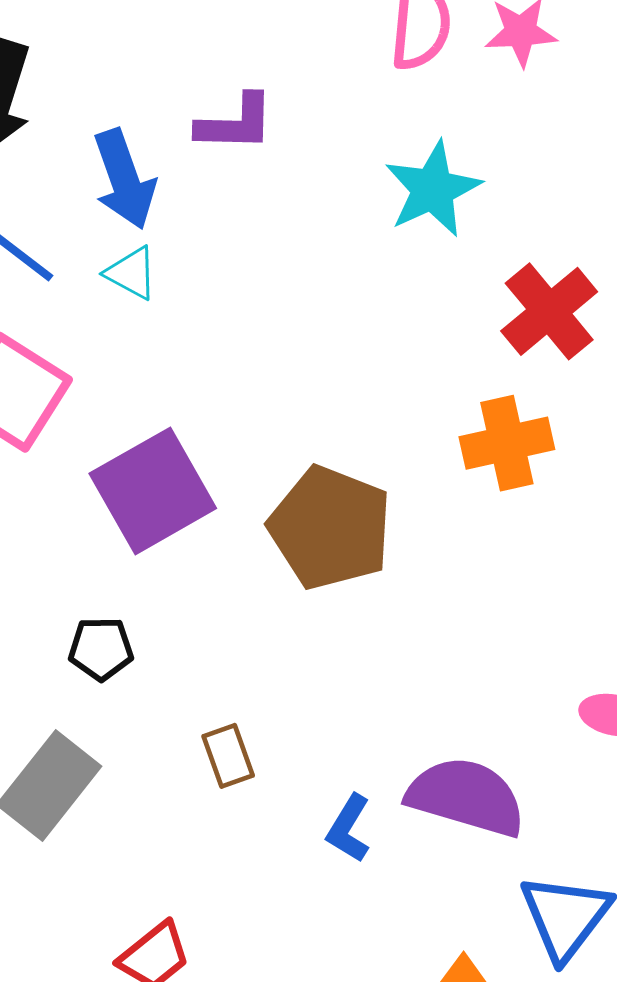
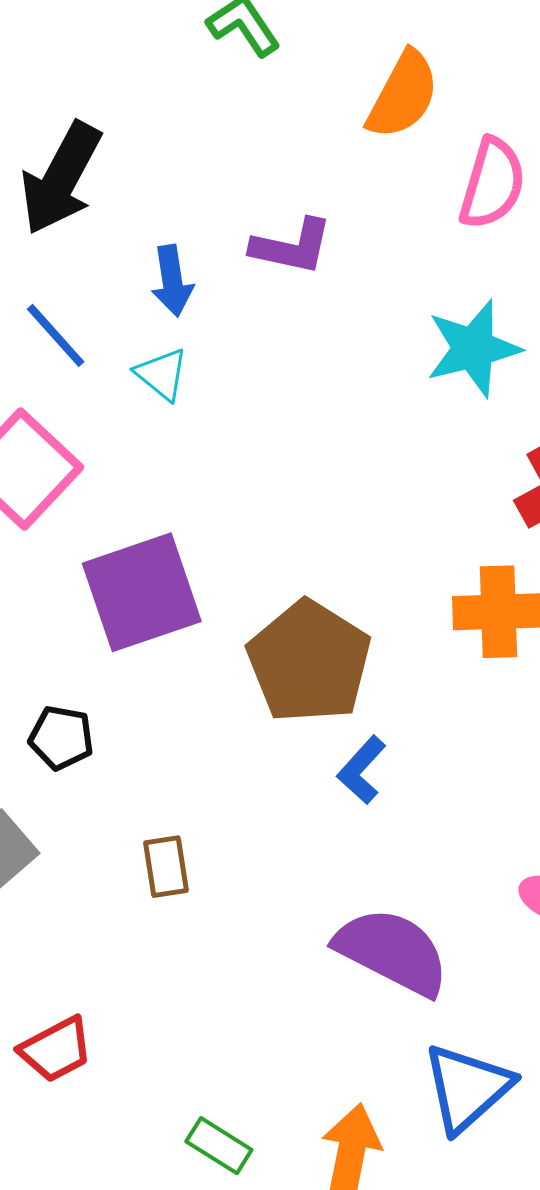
blue arrow: (124, 179) -> (172, 281), size x0.7
blue L-shape: (349, 828) -> (362, 770), moved

